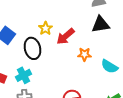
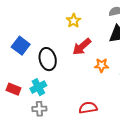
yellow star: (46, 28) -> (74, 21), moved

